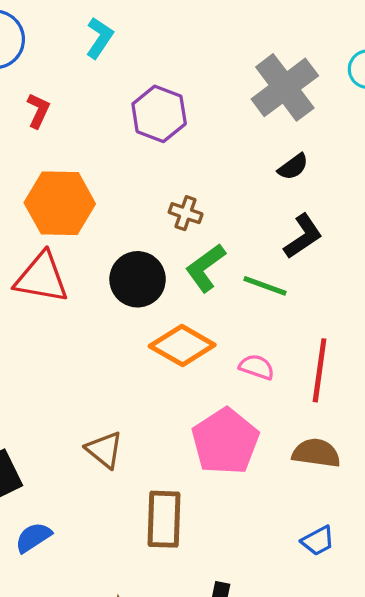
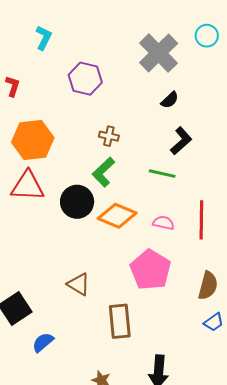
green L-shape: (205, 268) -> (103, 172), moved
black circle: (138, 279) -> (77, 202), moved
brown semicircle: (316, 453) -> (208, 286), moved, turned 104

